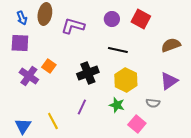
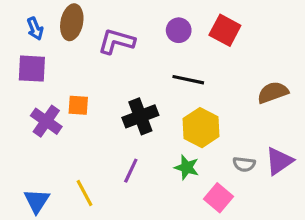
brown semicircle: (171, 45) -> (273, 92), moved
orange square: (49, 66) -> (78, 105), turned -32
purple triangle: (169, 81) -> (279, 161), moved

